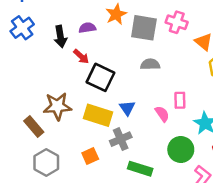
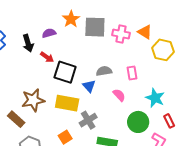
pink cross: (177, 22) -> (121, 34), moved
gray semicircle: (150, 64) -> (104, 71), moved
pink rectangle: (180, 100) -> (132, 73), moved
blue triangle: (127, 108) -> (89, 86), moved

